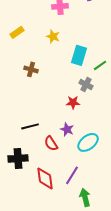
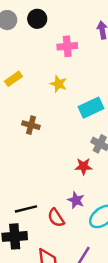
cyan rectangle: (79, 55) -> (91, 108), turned 48
black line: (30, 126) -> (26, 209), moved

